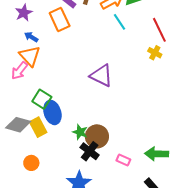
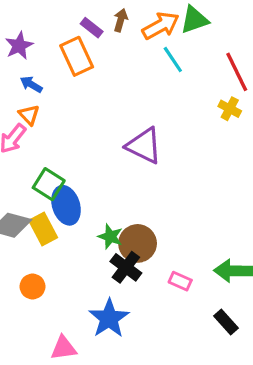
orange triangle: (30, 56) -> (29, 115), size x0.6

